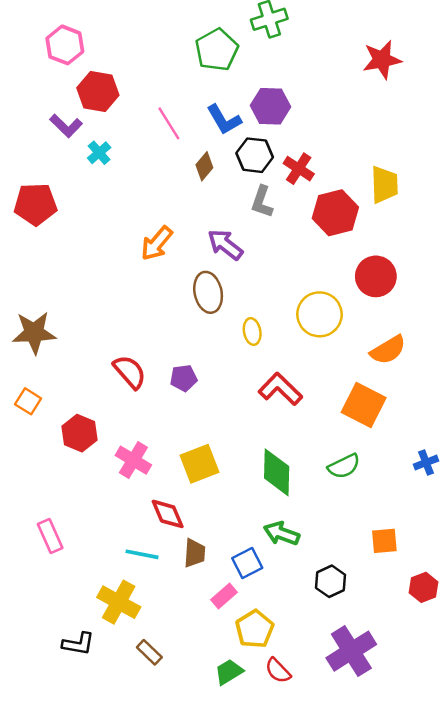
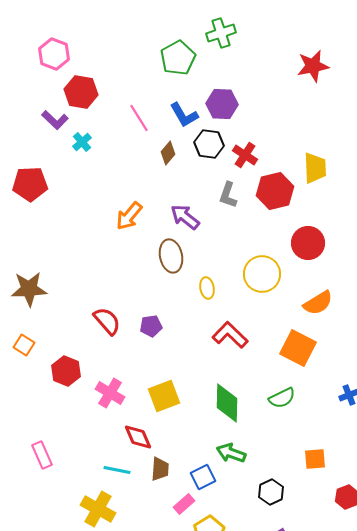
gray L-shape: (262, 202) -> (228, 195), moved

